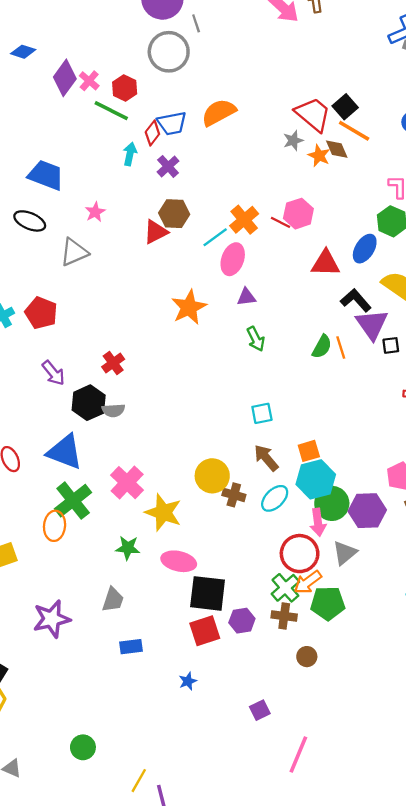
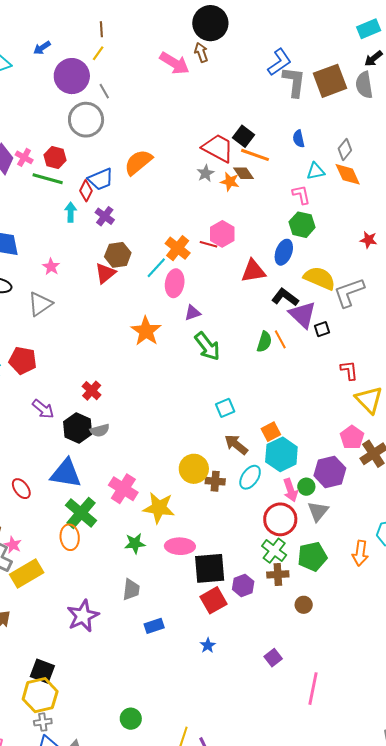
green arrow: (256, 339) -> (207, 346), size x1.4
green circle: (332, 503) -> (306, 487), moved, size x0.6
orange arrow: (308, 582) -> (360, 553), moved, turned -35

